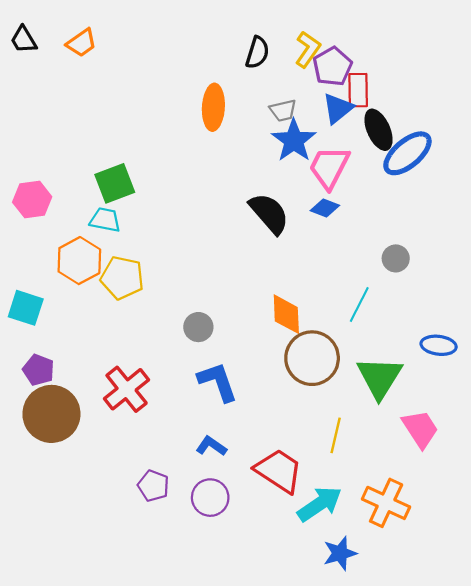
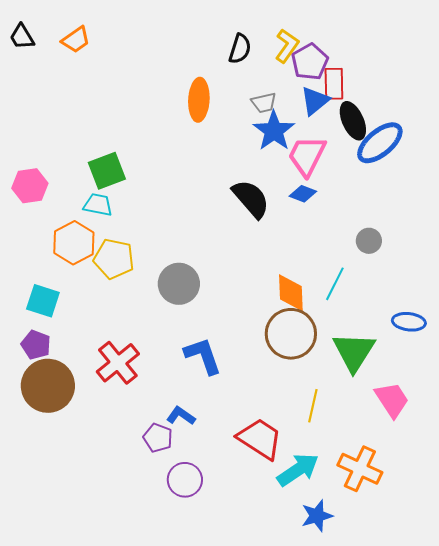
cyan square: (26, 308) -> (43, 301), moved
orange diamond: (286, 314) -> (291, 293), moved
gray circle: (198, 327) -> (179, 284), moved, size x1.5
blue L-shape: (211, 446) -> (181, 416), moved
purple pentagon: (153, 486) -> (158, 438), moved
purple circle: (210, 498) -> (185, 480), moved

